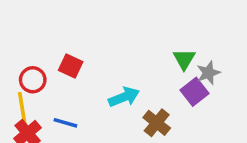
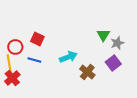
purple square: (195, 92) -> (113, 63), moved
blue line: (65, 123) -> (34, 60), moved

